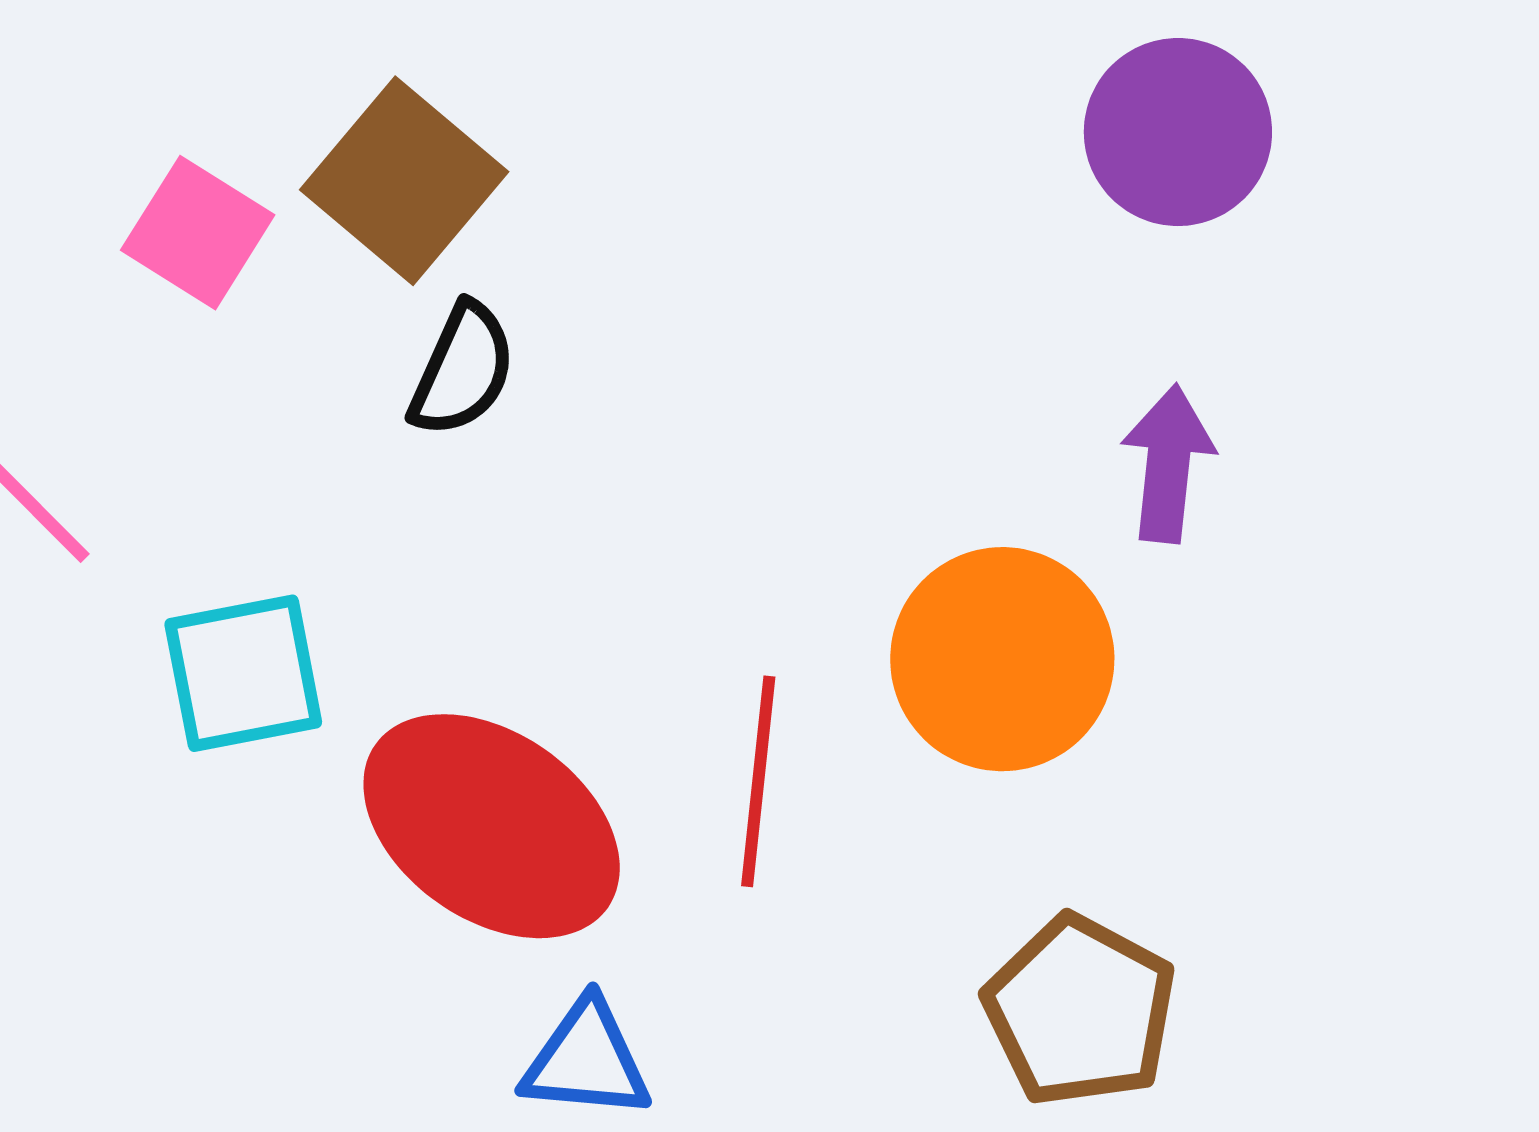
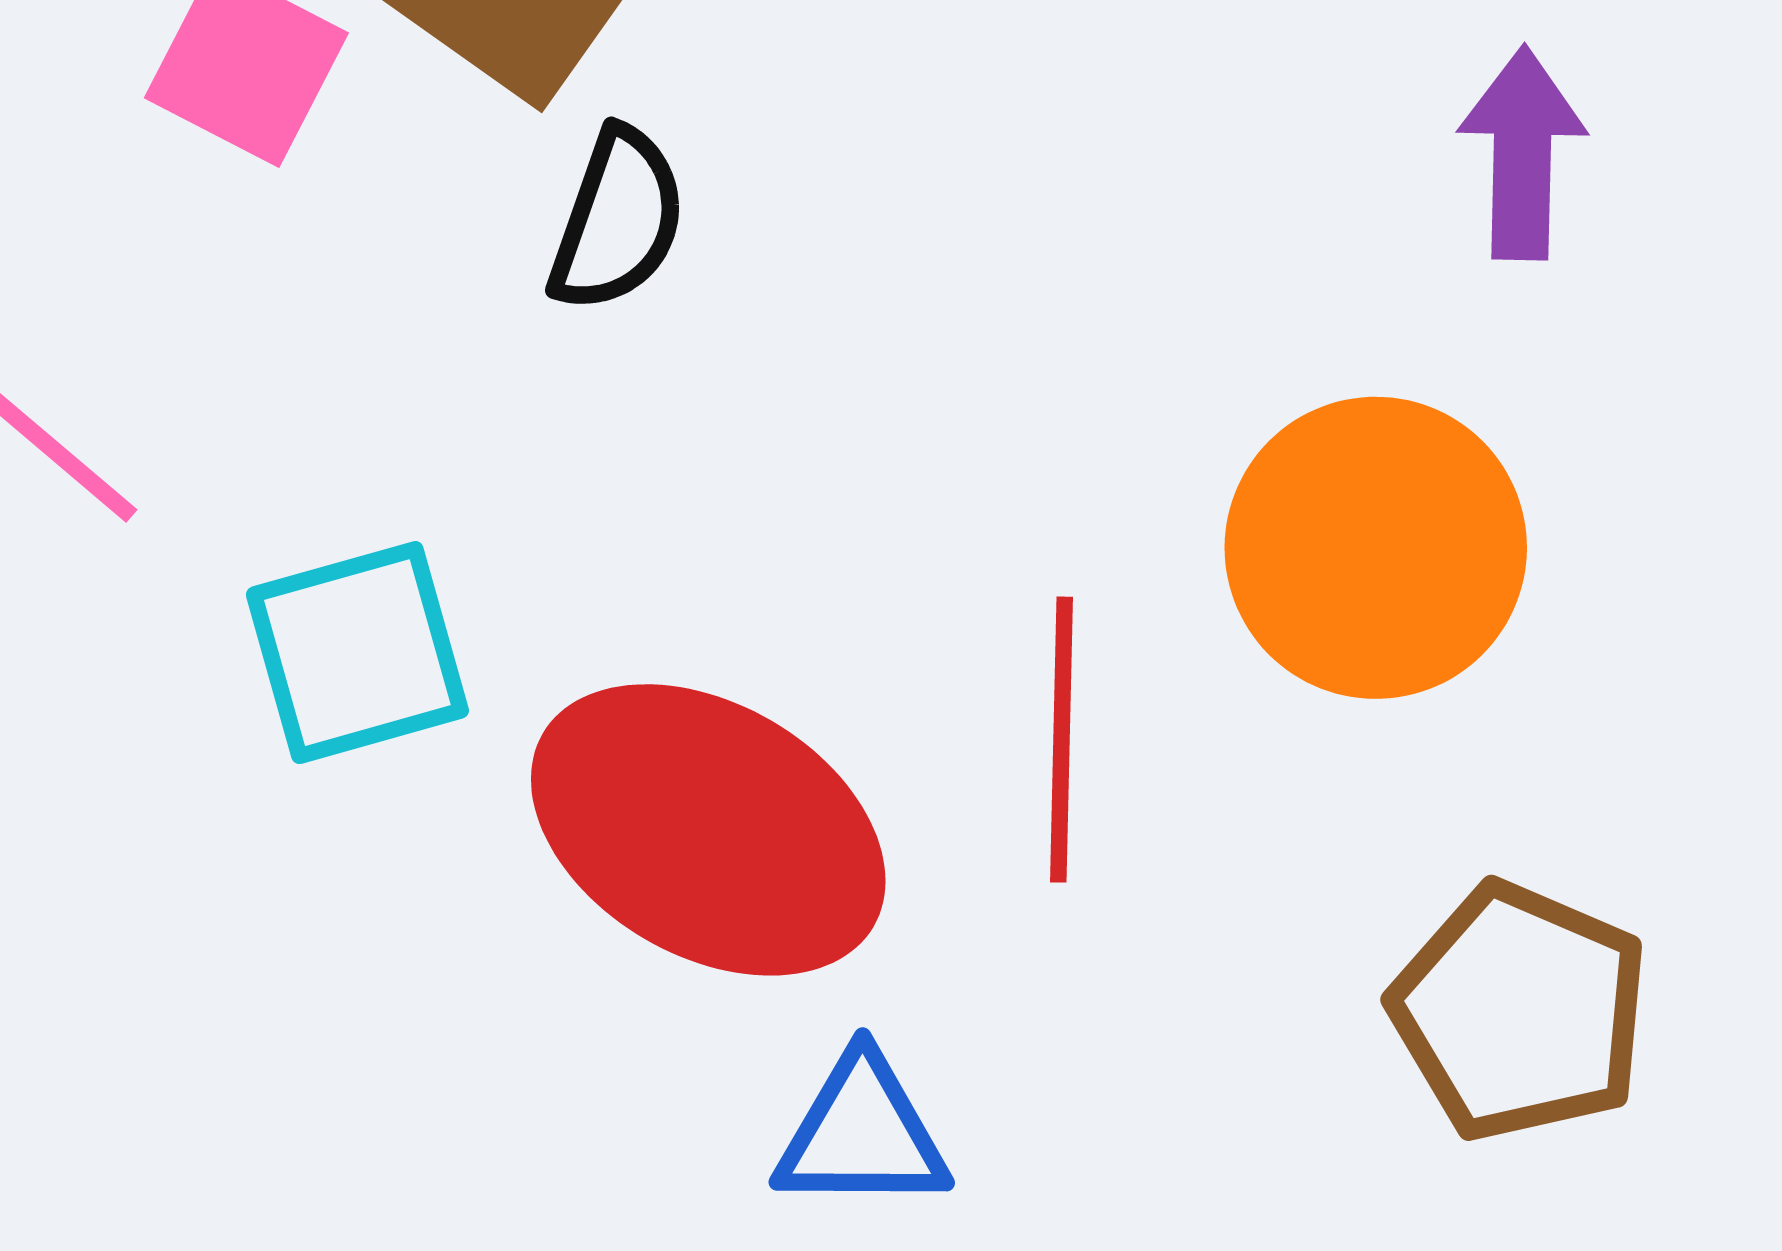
purple arrow: (1168, 464) -> (1522, 153), moved

